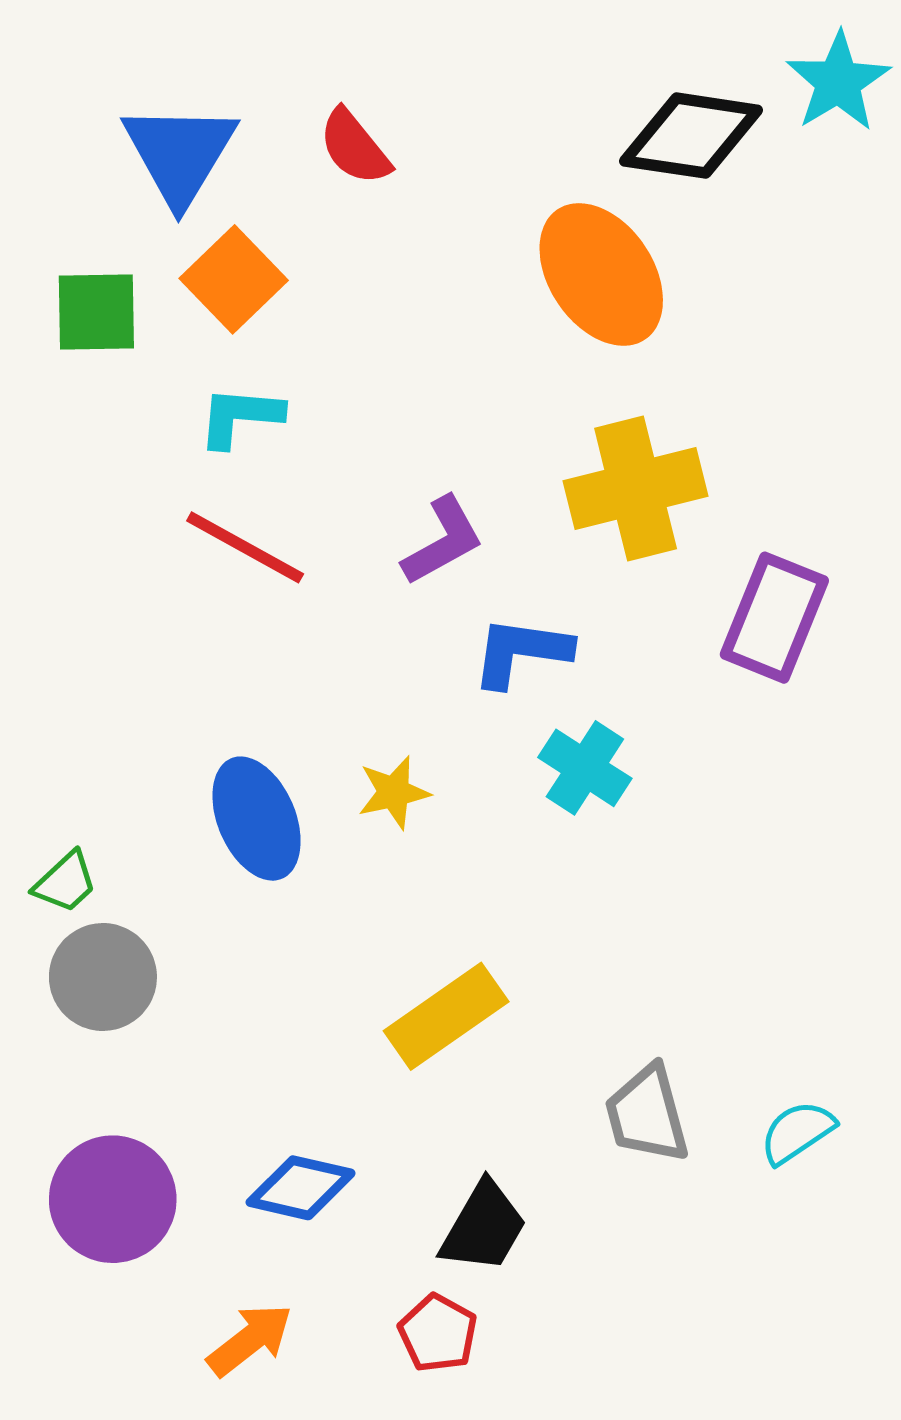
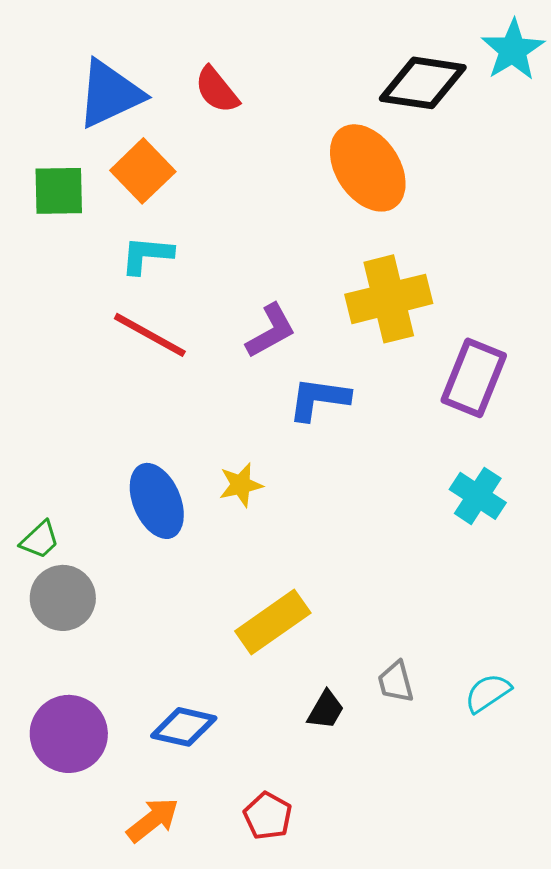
blue triangle: (180, 154) -> (110, 94), turned 34
cyan cross: (585, 768) -> (478, 496), moved
gray trapezoid: (647, 1114) -> (396, 682), size x0.7
black trapezoid: (484, 1227) -> (326, 710), moved, size x0.7

